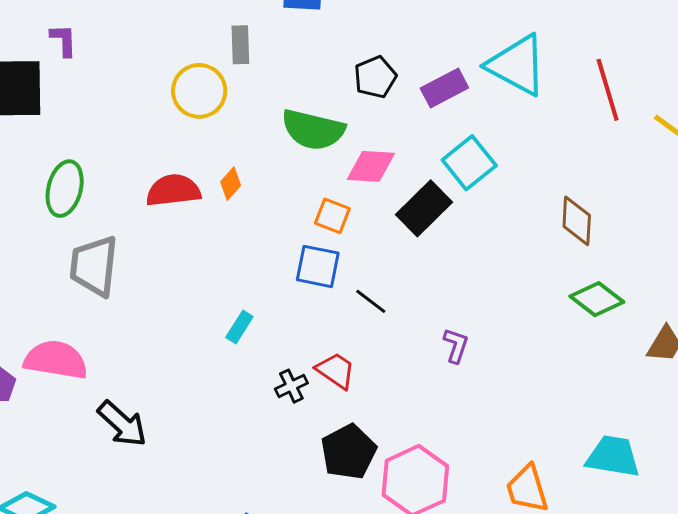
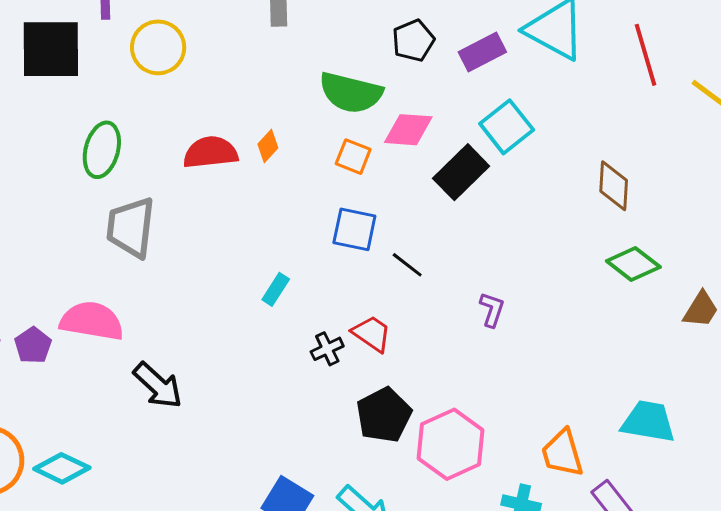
yellow circle: (199, 91) -> (158, 47), moved
orange square: (332, 216) -> (353, 157), moved

